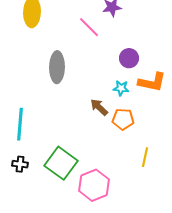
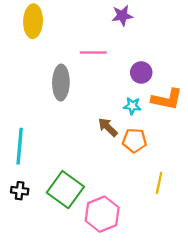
pink line: (89, 27) -> (93, 52), moved, turned -45

